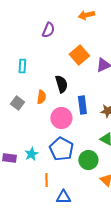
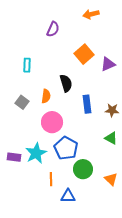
pink circle: (61, 118) -> (52, 122), moved
cyan star: (31, 154) -> (36, 153), size x1.5
green circle: (88, 160) -> (83, 169), moved

